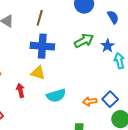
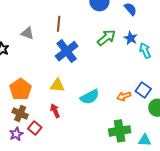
blue cross: (42, 46) -> (67, 51), turned -30
yellow triangle: (38, 73) -> (57, 85), moved
red arrow: (20, 90) -> (55, 111), moved

